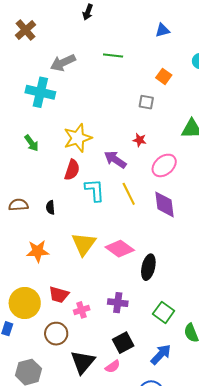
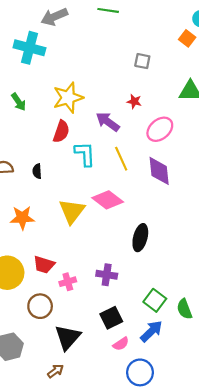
orange square: (164, 76) -> (187, 38), moved
pink diamond: (120, 249) -> (108, 200), moved
green square: (164, 312) -> (155, 300), moved
pink semicircle: (113, 367) -> (121, 344), moved

